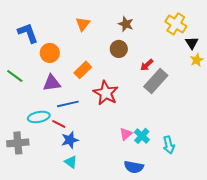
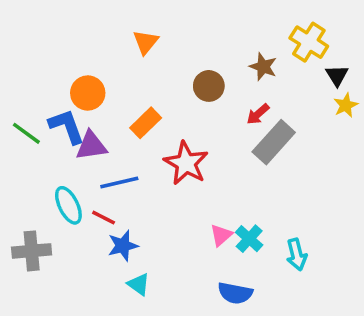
brown star: (126, 24) -> (263, 67), moved
blue L-shape: (28, 33) -> (67, 126), moved
cyan ellipse: (39, 117) -> (68, 205), turned 75
cyan triangle: (71, 162) -> (139, 284), moved

